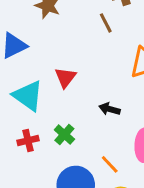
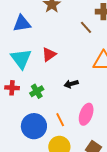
brown line: (106, 23) -> (86, 27), turned -32
black arrow: (110, 109) -> (71, 84), turned -48

